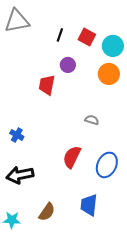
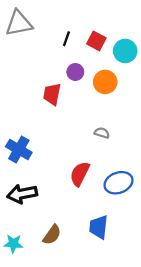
orange circle: (109, 74) -> (105, 82), moved
blue cross: (17, 135) -> (19, 150), size x1.6
blue ellipse: (107, 165) -> (118, 183), turned 45

